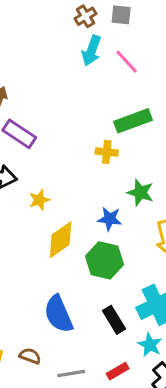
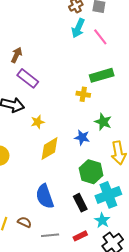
green hexagon: (104, 260) -> (91, 172), moved

